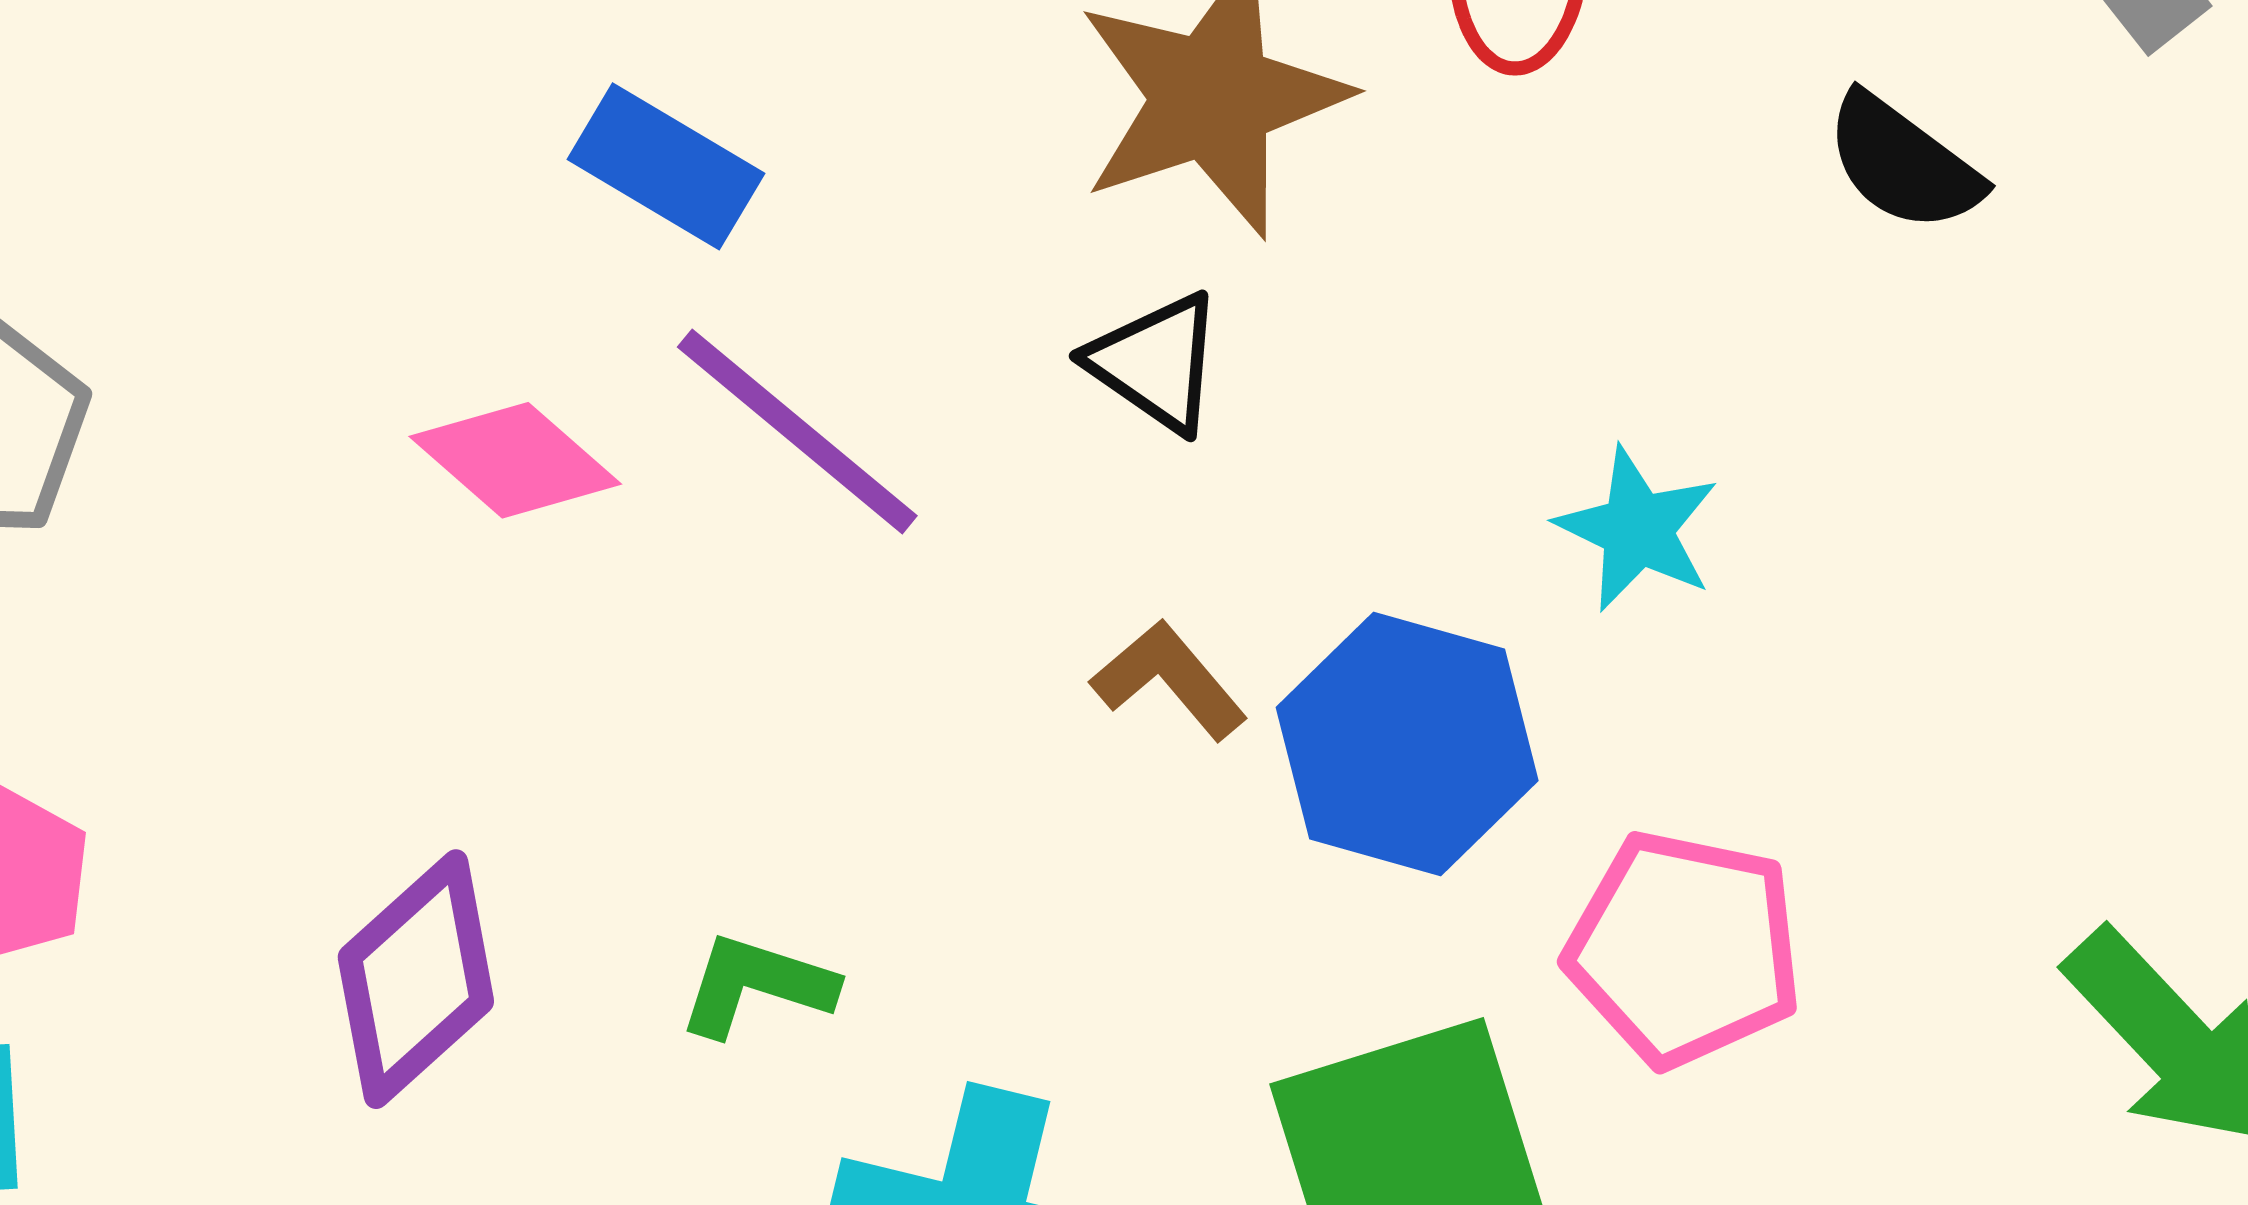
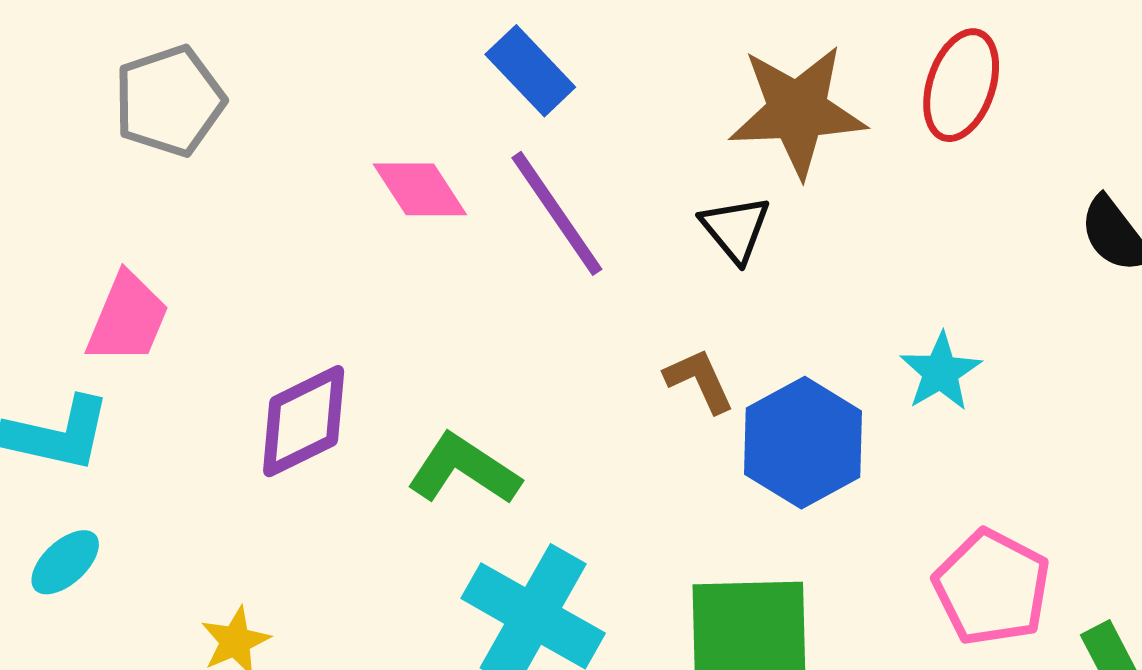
pink pentagon: (1684, 949) -> (992, 587), moved
green L-shape: (757, 985) -> (464, 469), size x1.4

